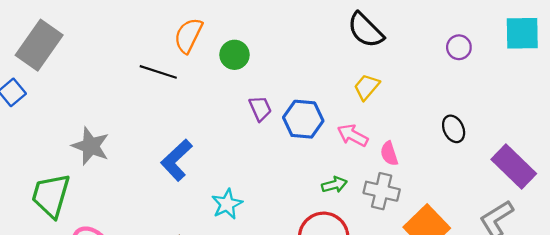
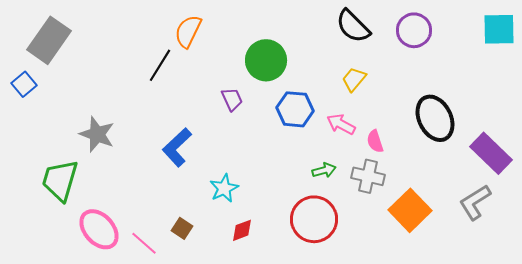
purple circle: (459, 47) -> (414, 30), moved, size x1.5
green circle: (234, 55) -> (266, 60), moved, size x1.5
black line: (158, 72) -> (160, 65), turned -76
purple trapezoid: (260, 108) -> (232, 99), moved
black ellipse: (454, 129) -> (435, 118), size x1.8

